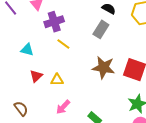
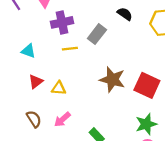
gray rectangle: (101, 29) -> (97, 34), moved
yellow line: (63, 44) -> (70, 49), turned -48
brown semicircle: (21, 109) -> (34, 119), moved

